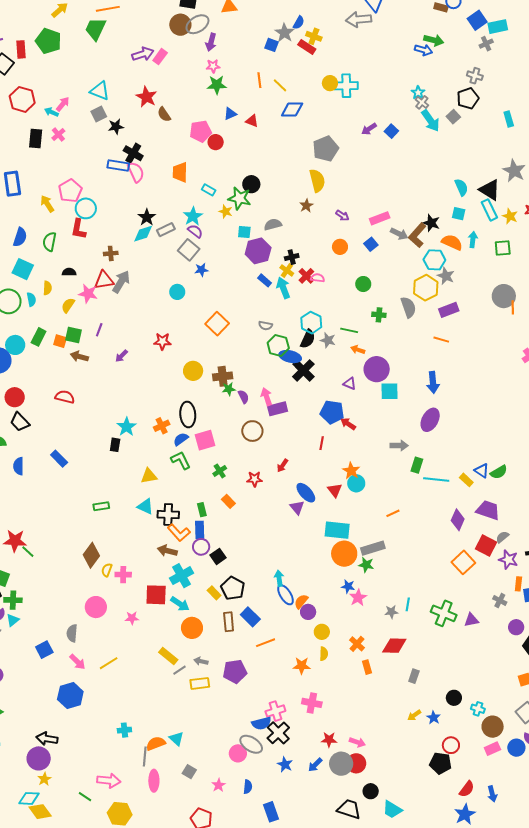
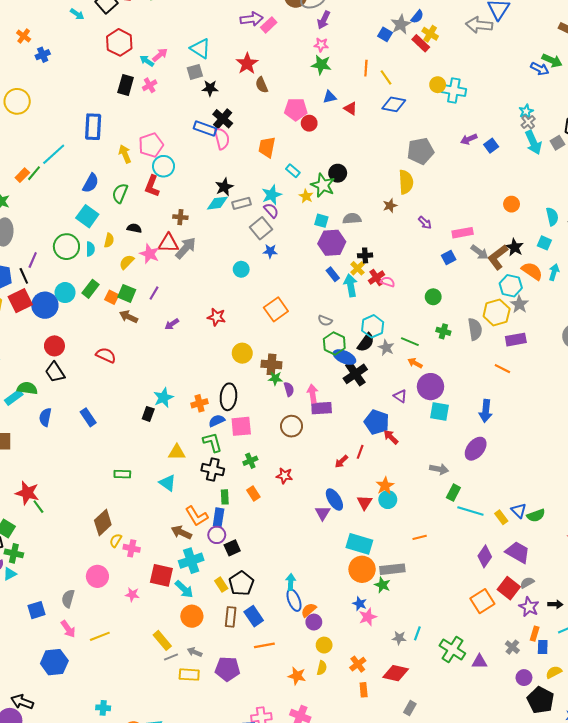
orange circle: (340, 247) -> (512, 204), moved
red arrow: (282, 466) -> (341, 461), moved
black cross: (168, 515) -> (213, 470), moved

